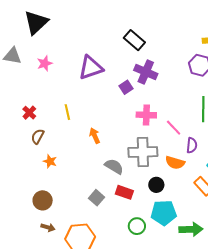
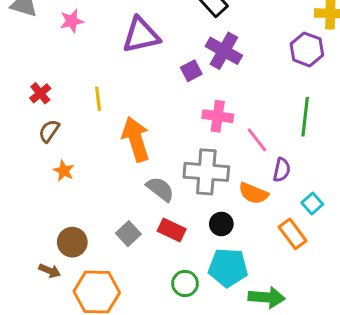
orange arrow: (95, 136) -> (136, 139), size x1.8
brown circle: (43, 200) -> (72, 242), moved

